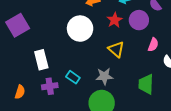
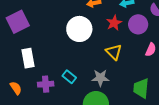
white rectangle: (41, 60) -> (28, 58), moved
orange semicircle: (20, 92) -> (16, 88), turned -56

